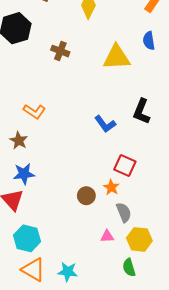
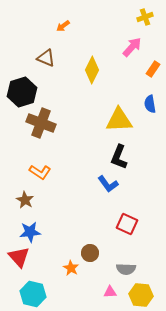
brown cross: (60, 51) -> (41, 123), moved, size x1.6
black L-shape: (142, 111) -> (119, 157), moved
orange star: (111, 187) -> (71, 268), moved
gray semicircle: (124, 212) -> (126, 269), turned 114

